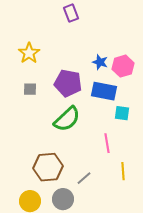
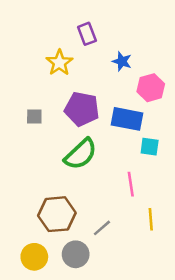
purple rectangle: (71, 13) -> (87, 34), moved
yellow star: (29, 53) -> (59, 63), moved
blue star: (100, 62) -> (122, 61), moved

